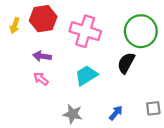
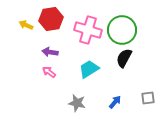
yellow arrow: (15, 25) -> (26, 25), turned 96
green circle: (141, 31) -> (122, 30), moved

